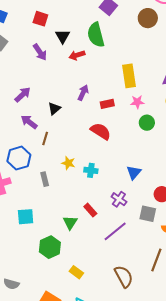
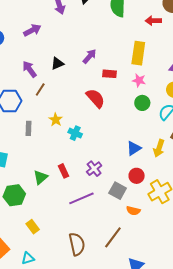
red arrow: (77, 55) -> (153, 21), moved
purple arrow: (23, 95) -> (32, 30), moved
blue triangle: (134, 172) -> (134, 148), moved

